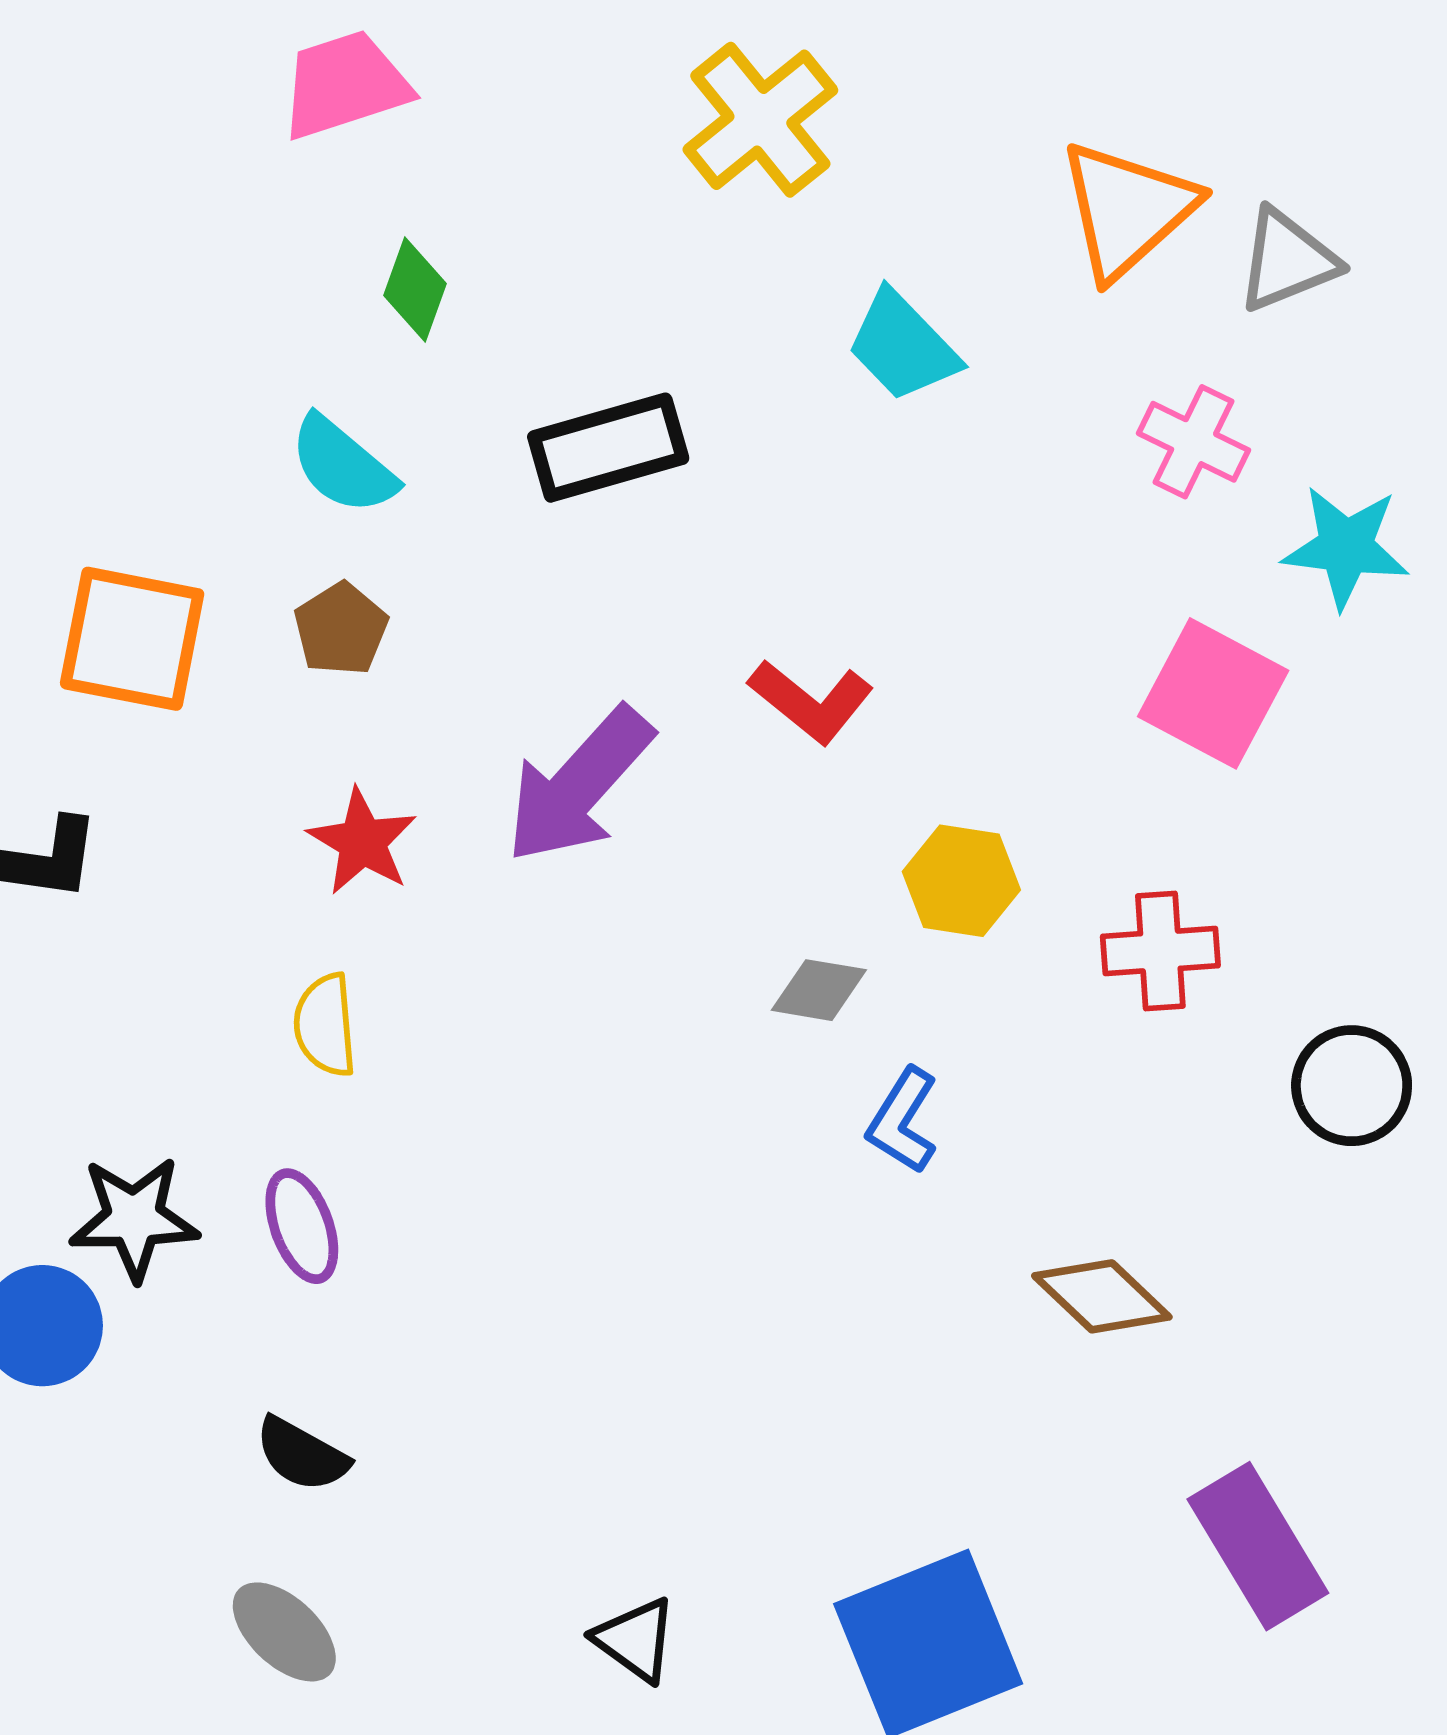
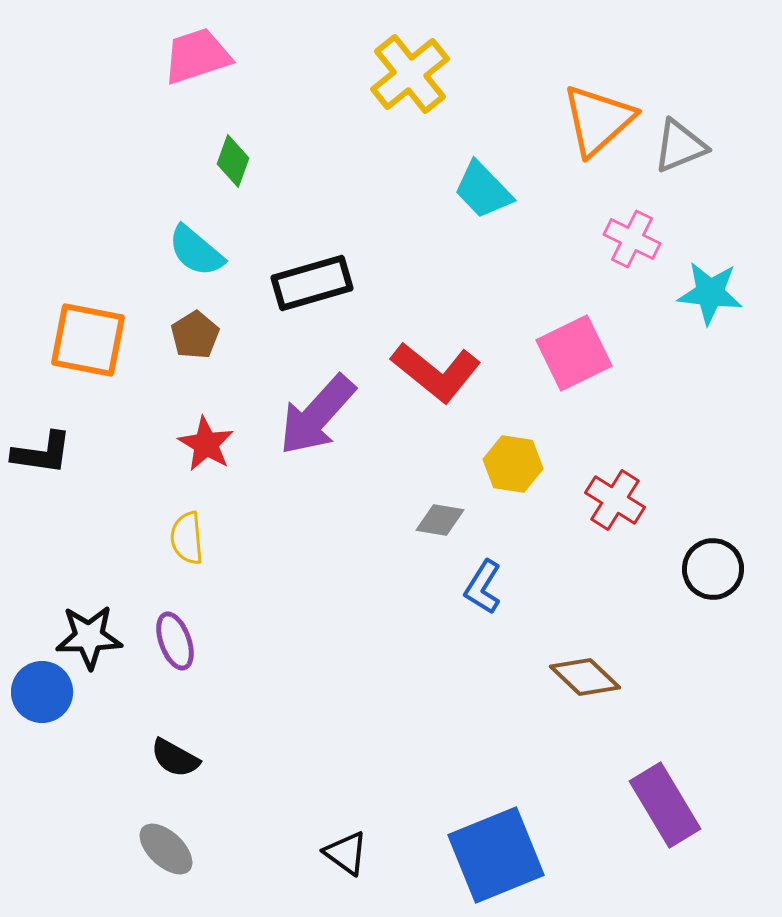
black rectangle: (608, 448) -> (312, 283), moved
pink square: (1213, 693) -> (574, 353), moved, turned 36
red L-shape: (811, 701) -> (436, 372), size x1.4
red cross: (1160, 951) -> (615, 500), turned 36

